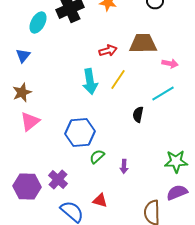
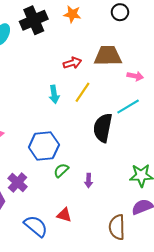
cyan arrow: (90, 82) -> (54, 94), size x0.7
black semicircle: (138, 114) -> (103, 128), size x1.8
purple cross: (58, 180) -> (18, 183), moved

